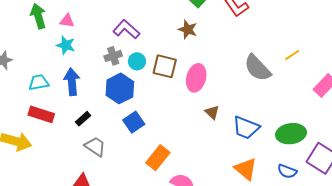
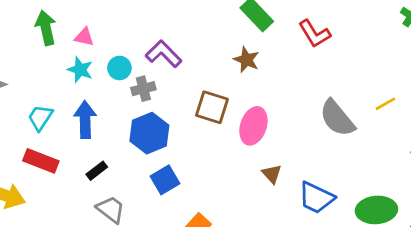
cyan circle: (137, 61) -> (119, 68), moved
cyan trapezoid: (39, 82) -> (40, 118), turned -50

